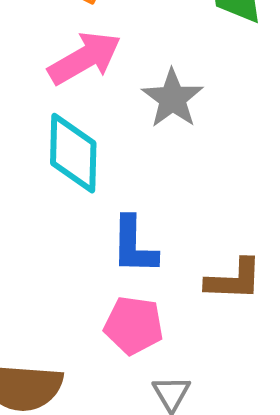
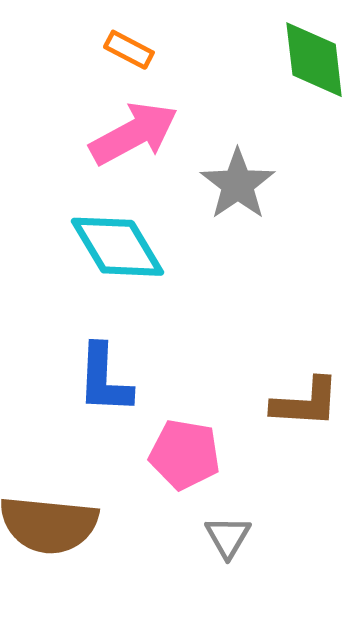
cyan diamond: (73, 153) -> (117, 247), turned -34
blue L-shape: (134, 245) -> (104, 379), moved

